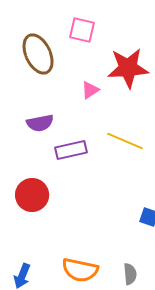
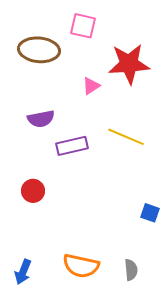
brown ellipse: (38, 54) -> (39, 50), turned -60
red circle: (32, 195) -> (33, 191), size x0.7

